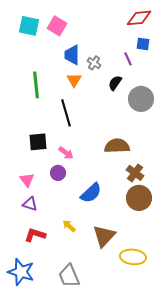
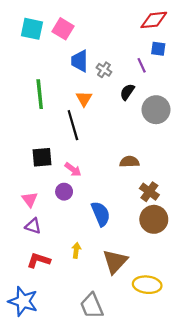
orange triangle: (74, 80) -> (84, 99), moved
brown semicircle: (117, 146) -> (129, 162), size x0.7
blue semicircle: (91, 193) -> (101, 214), turned -70
yellow arrow: (69, 226) -> (76, 250), turned 56
gray trapezoid: (69, 276) -> (92, 306), moved

